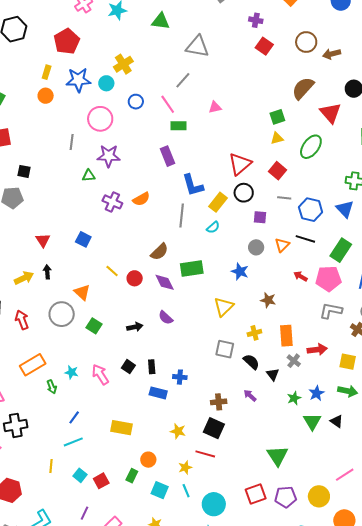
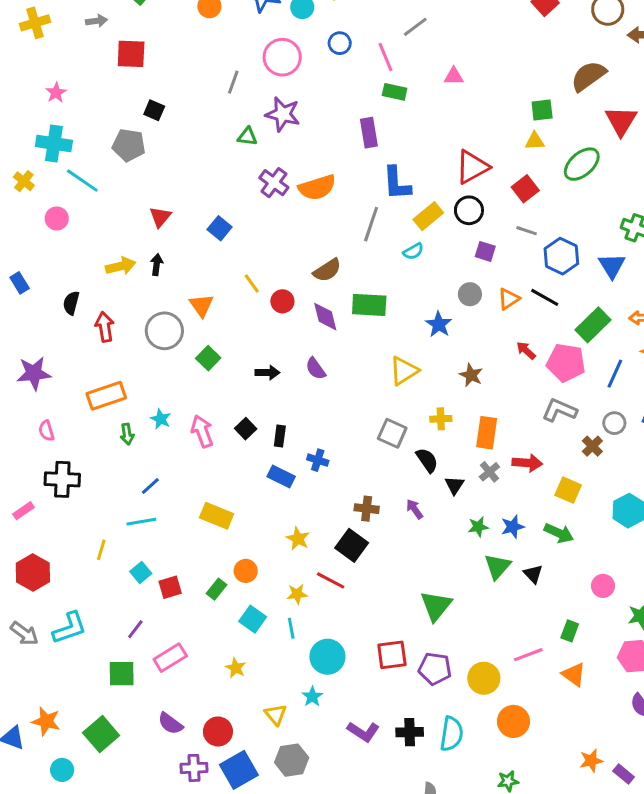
orange semicircle: (141, 199) -> (317, 187), size x1.4

